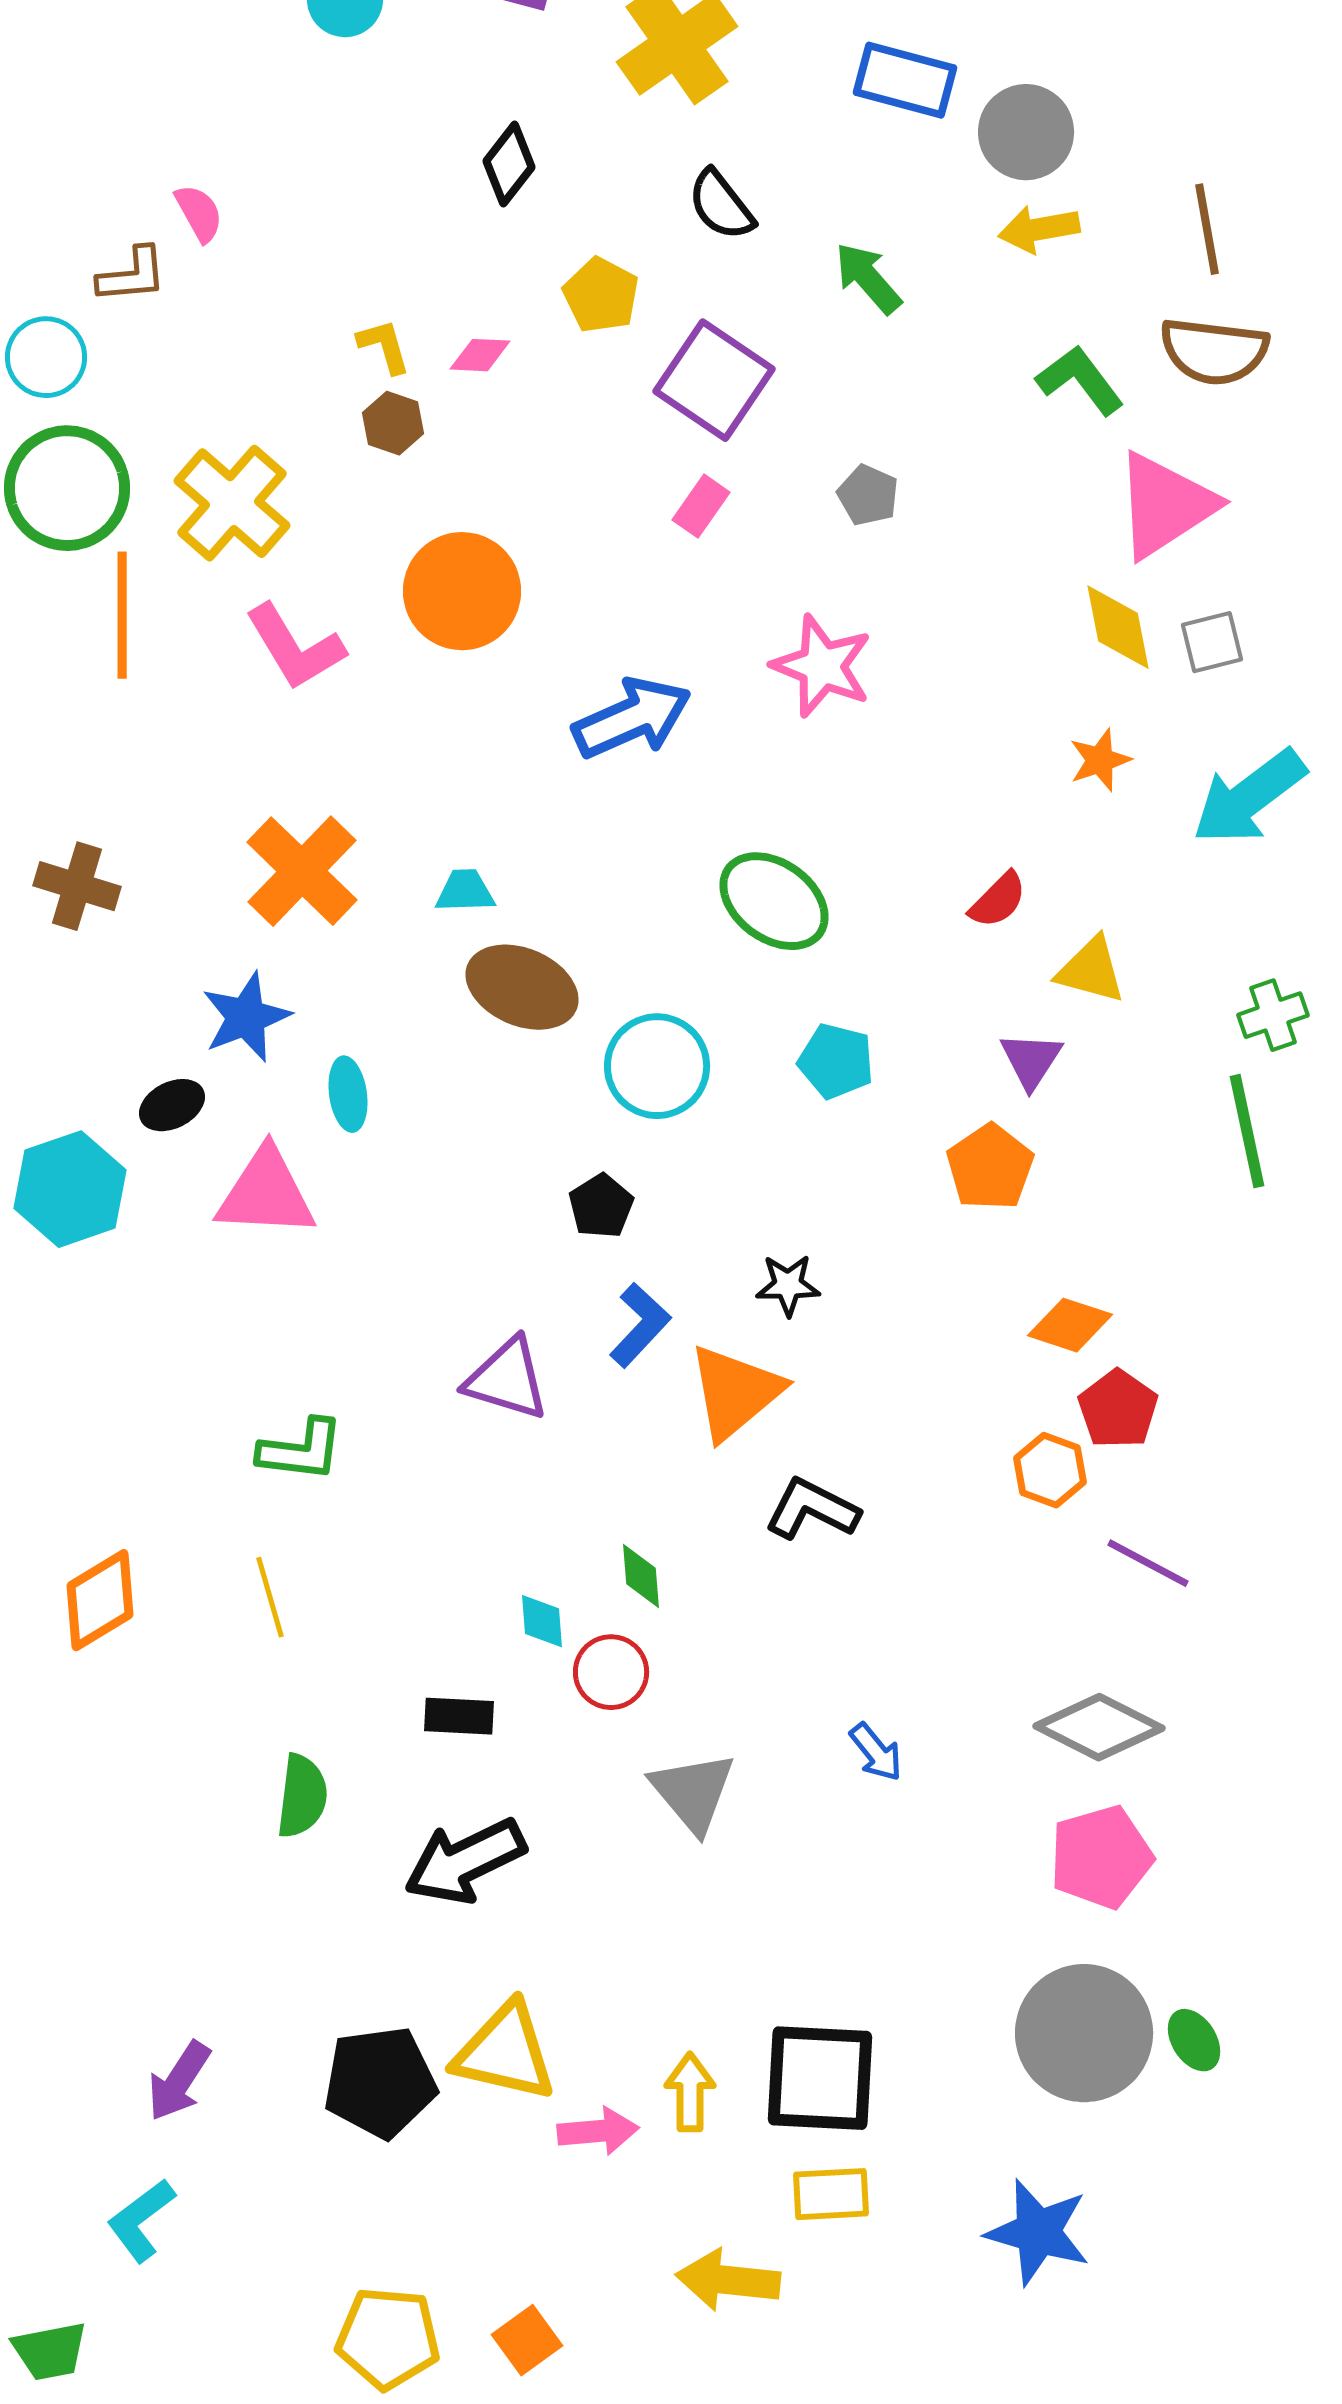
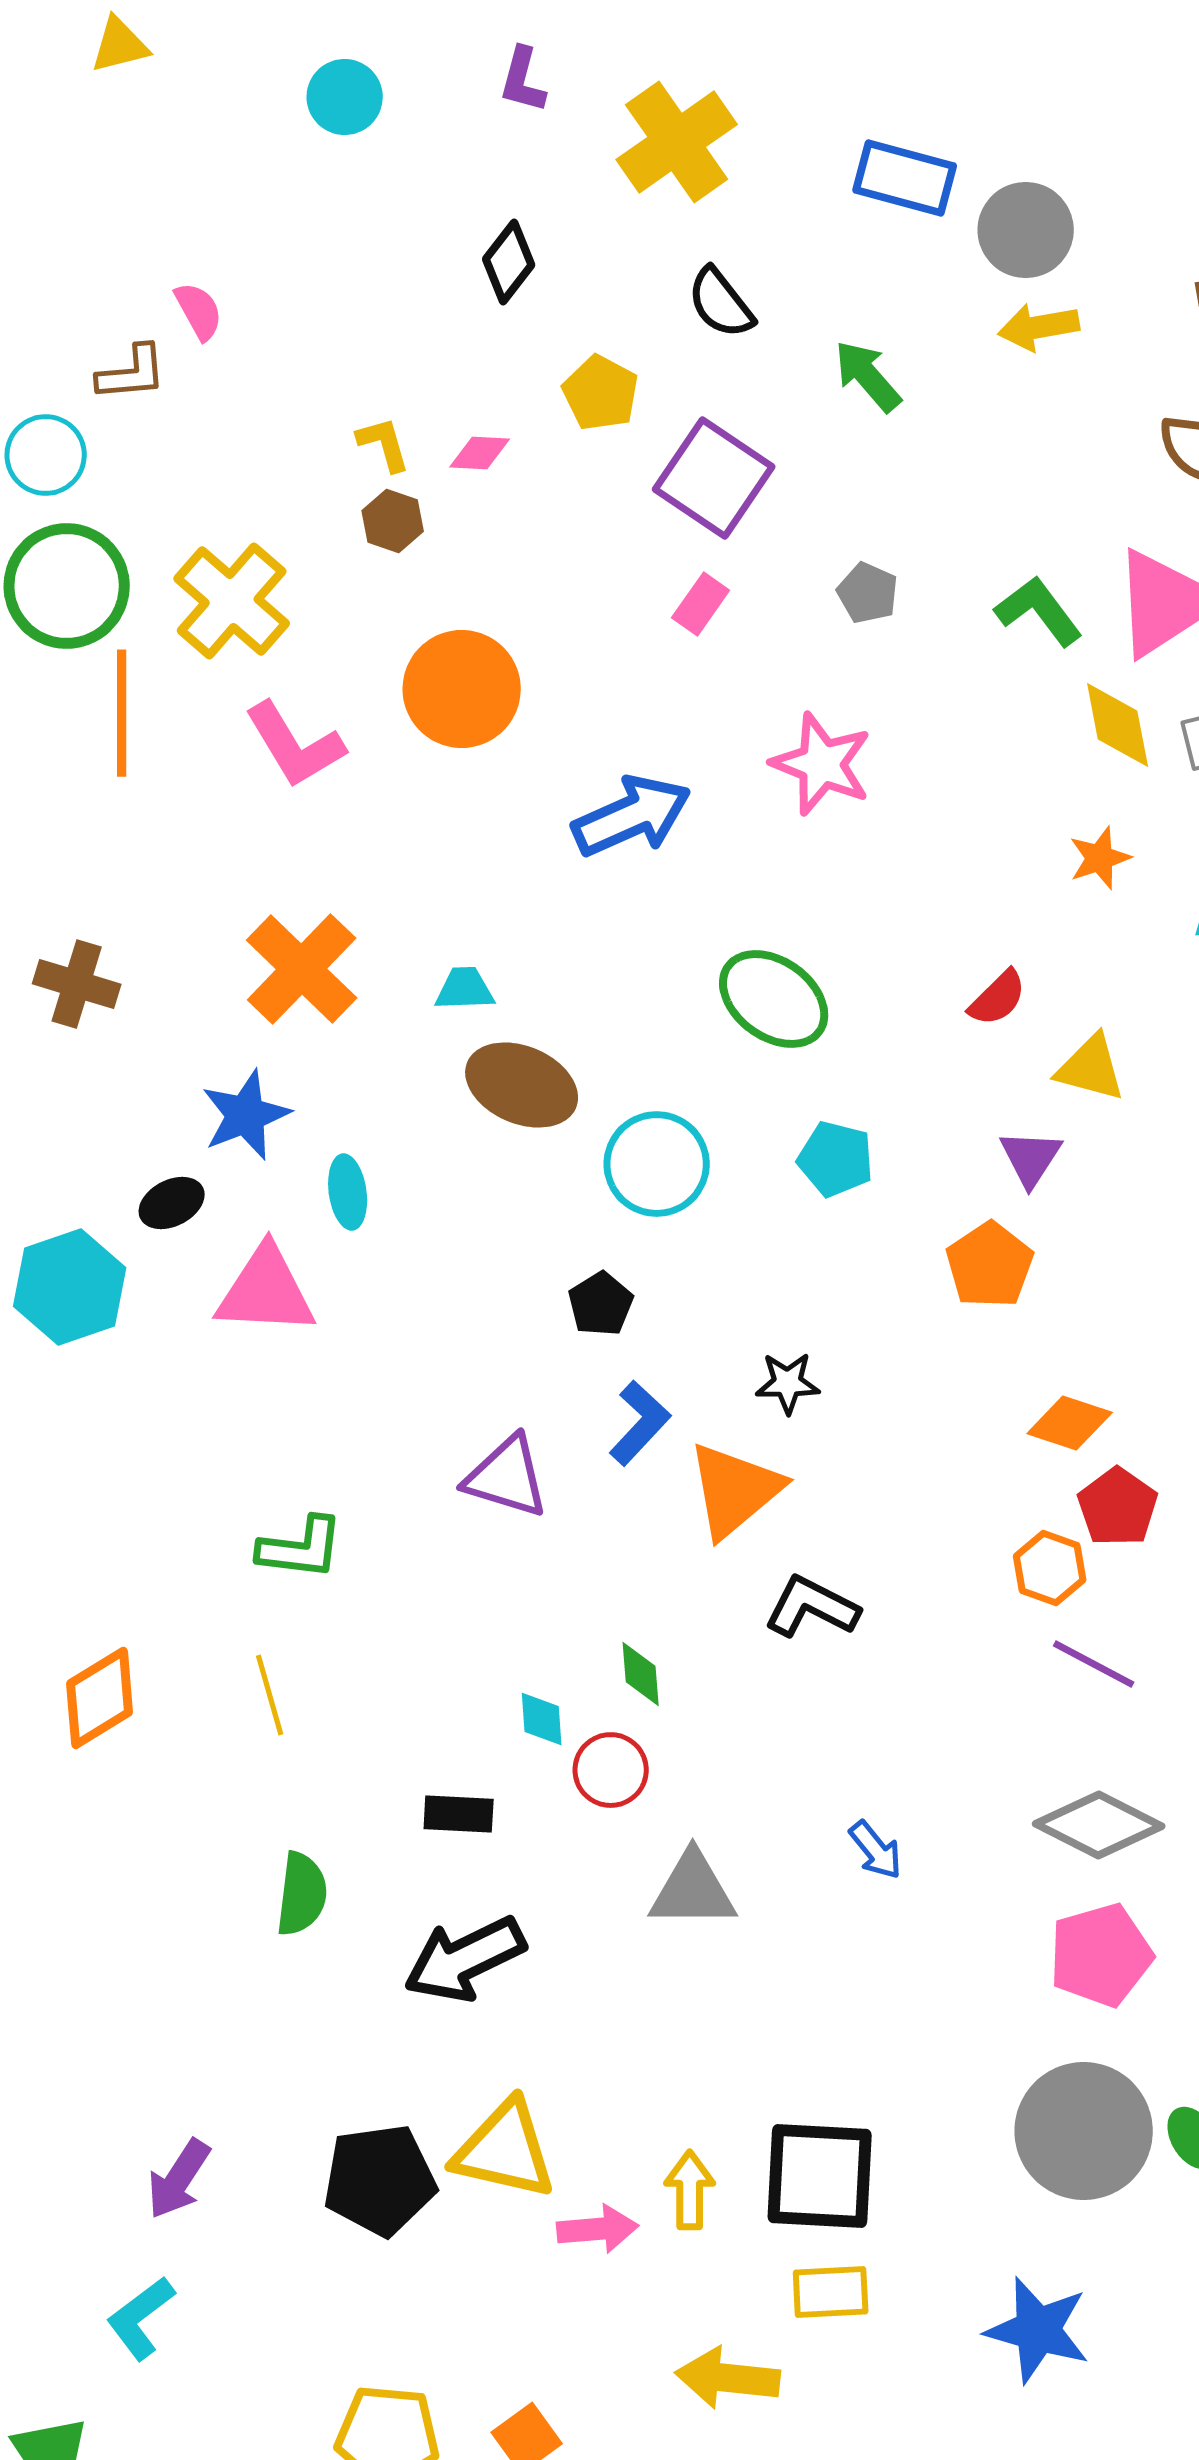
green L-shape: (1080, 380) -> (1039, 611), moved
purple line: (1148, 1563) -> (1094, 1664), moved
gray triangle: (693, 1792) -> (693, 1890), turned -50

